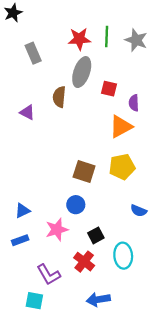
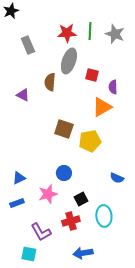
yellow pentagon: (122, 167) -> (90, 141), moved
brown square: (84, 172) -> (64, 129), moved
red cross: (84, 262) -> (71, 221), turned 36

